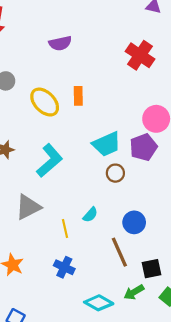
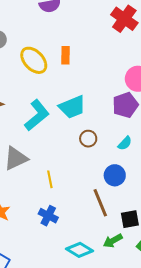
cyan trapezoid: (107, 144) -> (72, 107), moved
brown circle: (115, 173) -> (88, 139), moved
cyan semicircle: (90, 215) -> (125, 143), moved

